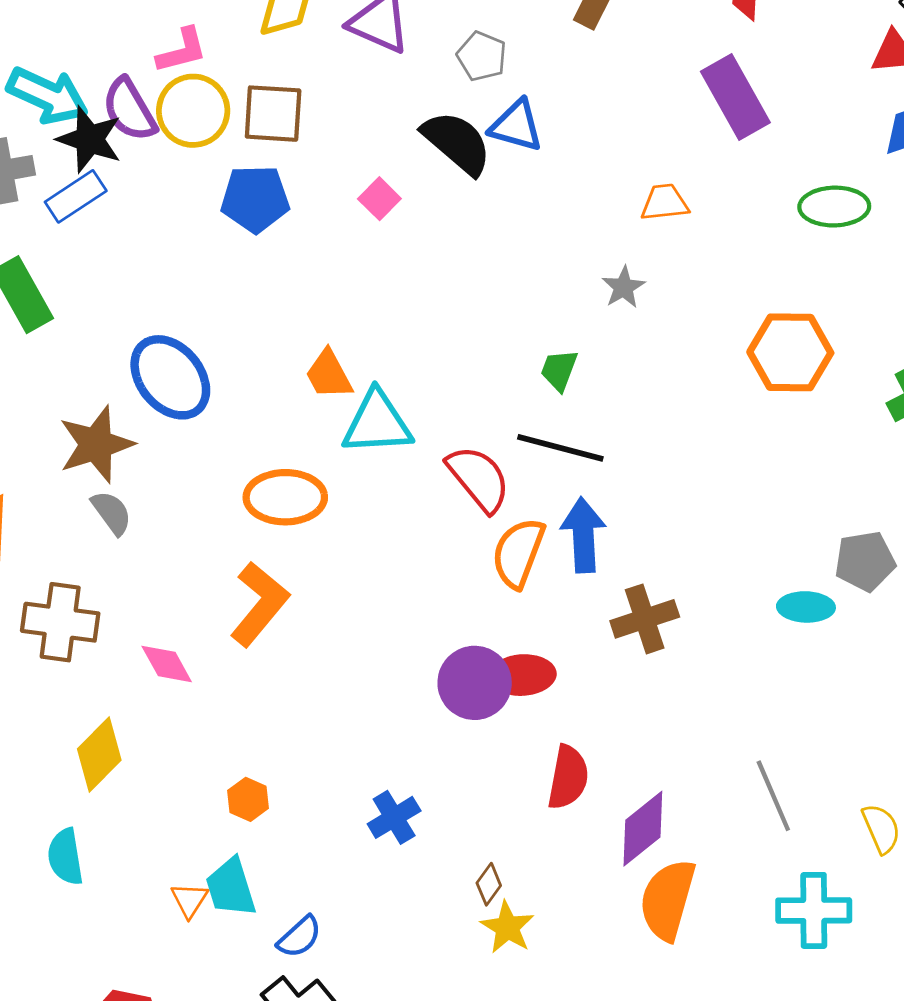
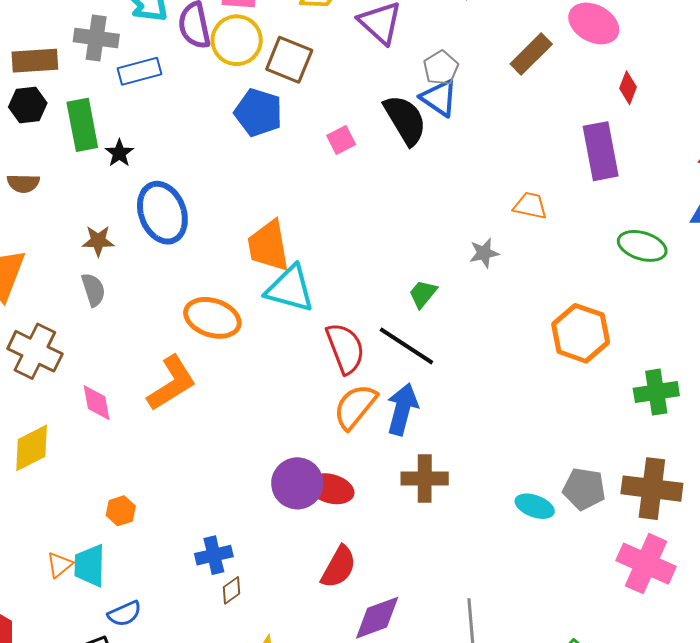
blue triangle: (516, 126) -> (439, 98), moved
black star: (89, 139) -> (119, 153), moved, size x0.6
orange trapezoid: (329, 375) -> (268, 246), size x1.4
brown star: (96, 444) -> (98, 241), size x0.6
brown diamond: (489, 884) -> (232, 590), moved

